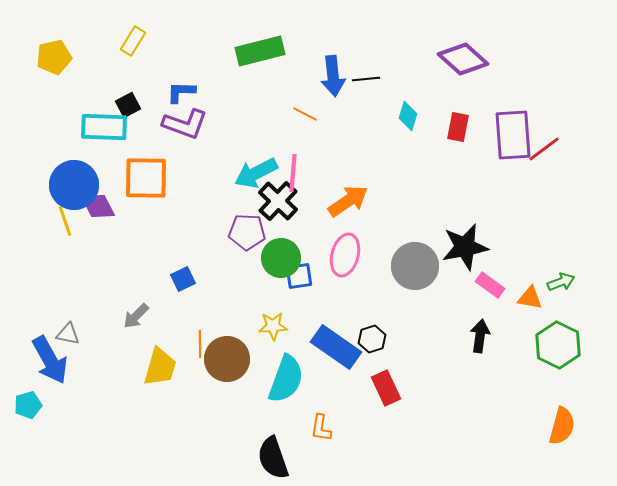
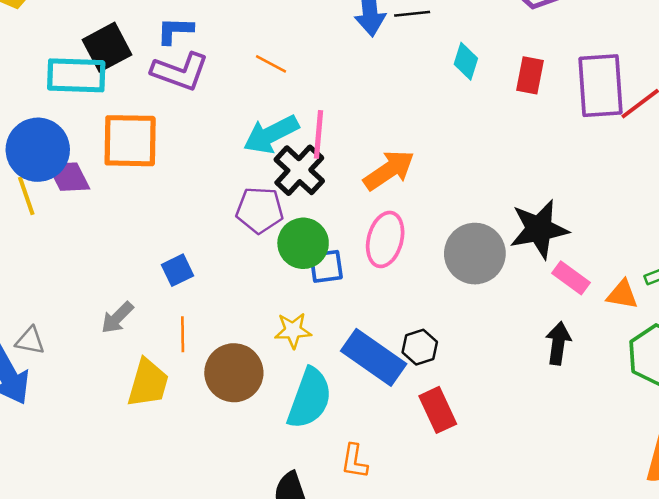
black square: (128, 105) -> (107, 47), size x1.5
orange line: (305, 114) -> (271, 64), moved
orange line: (200, 344) -> (183, 334), moved

